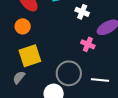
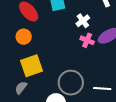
white cross: (82, 12) -> (83, 21), turned 32
pink cross: (88, 44) -> (87, 40), moved

